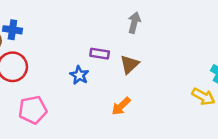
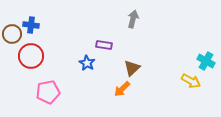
brown triangle: (129, 64) -> (132, 68), moved

